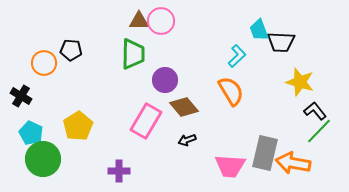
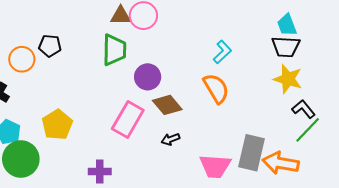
cyan trapezoid: (259, 30) -> (287, 25), moved
black trapezoid: (281, 42) -> (286, 47), moved

